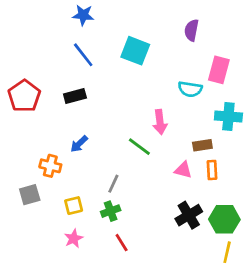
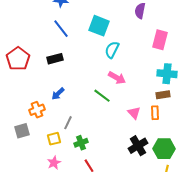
cyan semicircle: (190, 89) -> (112, 50), moved, turned 108
pink arrow: (160, 122) -> (117, 78), turned -54
brown rectangle: (202, 145) -> (163, 95), moved
orange cross: (50, 166) -> (37, 110), turned -35
pink triangle: (183, 170) -> (134, 113), turned 32
gray line: (113, 184) -> (68, 123), moved

